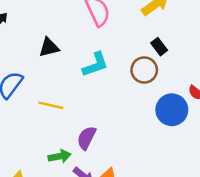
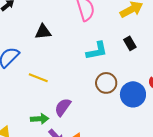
cyan L-shape: (95, 65) -> (97, 51), moved
brown circle: (144, 70) -> (106, 83), moved

